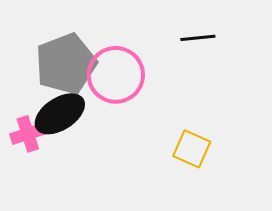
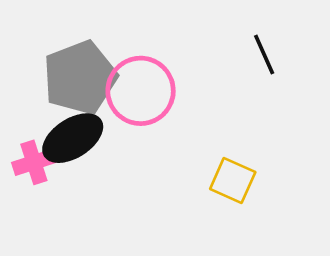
black line: (198, 38) -> (264, 55), moved, turned 72

